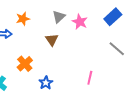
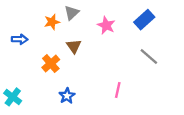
gray triangle: (59, 17) -> (72, 13), moved
orange star: (23, 19) -> (52, 22), moved
orange cross: (25, 64) -> (51, 63), moved

